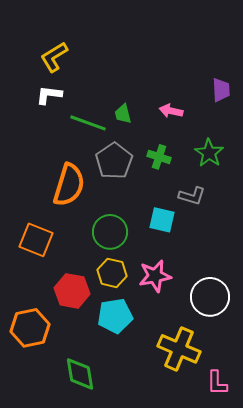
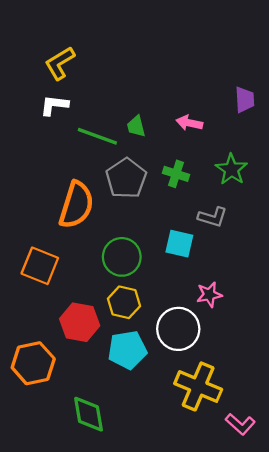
pink star: (155, 276) -> (209, 295), moved, size x0.7
white circle: (210, 297) -> (178, 329), moved
pink L-shape: (217, 383) -> (240, 424), turned -48

